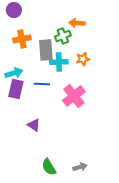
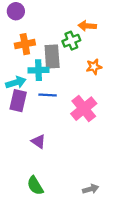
cyan cross: (59, 62) -> (39, 70), moved
green semicircle: (49, 167) -> (35, 186), moved

